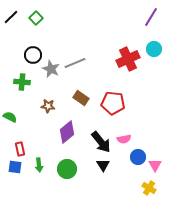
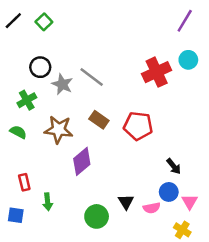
gray line: (75, 63) -> (92, 77), turned 60
green cross: (22, 82) -> (27, 100), turned -35
brown star: (48, 106) -> (59, 130), size x1.6
green semicircle: (10, 117) -> (18, 132), moved
pink semicircle: (124, 139) -> (152, 208), moved
black arrow: (101, 142) -> (174, 166), moved, size x0.6
blue square: (15, 167) -> (16, 215), moved
green circle: (67, 169) -> (97, 216), moved

